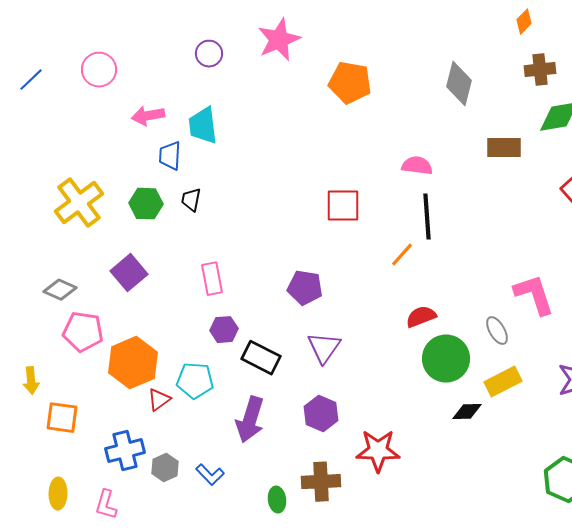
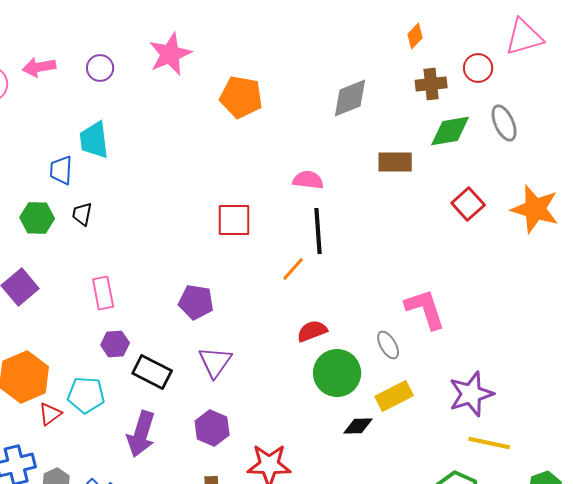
gray diamond: (459, 84) -> (350, 98), turned 54
pink arrow: (148, 116) -> (39, 67), moved

